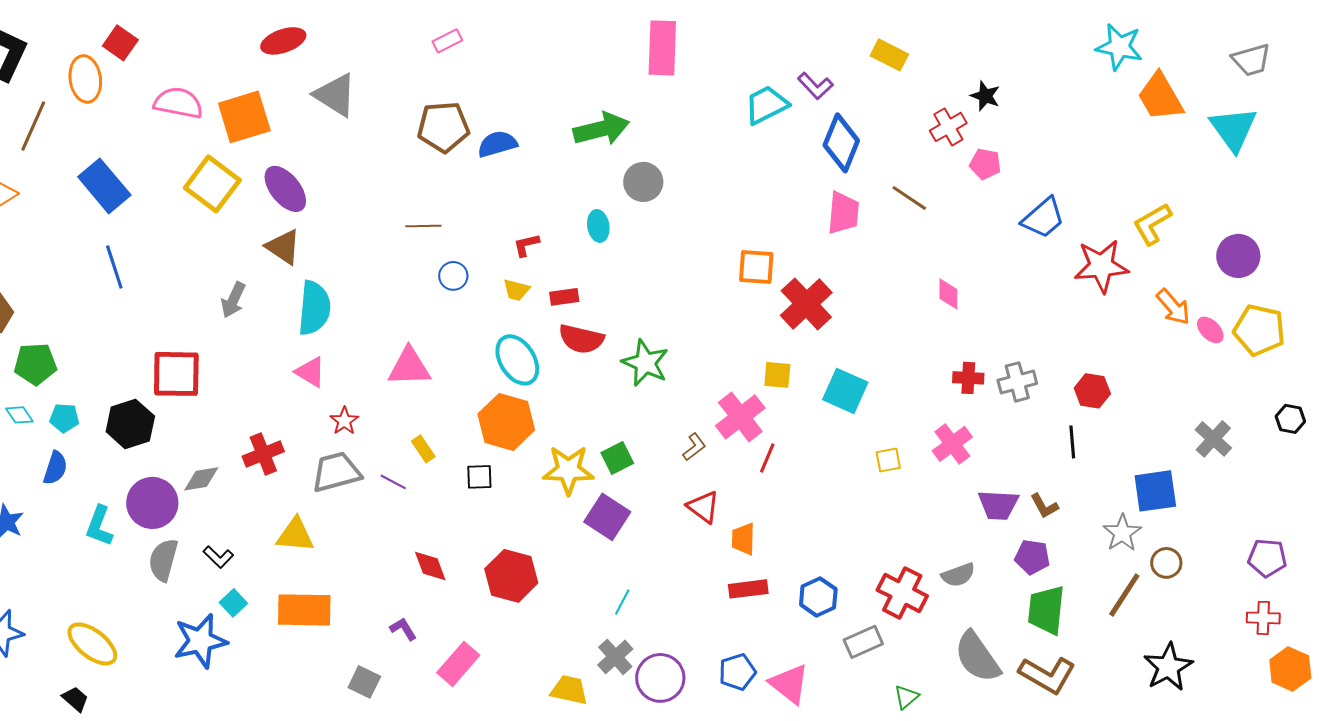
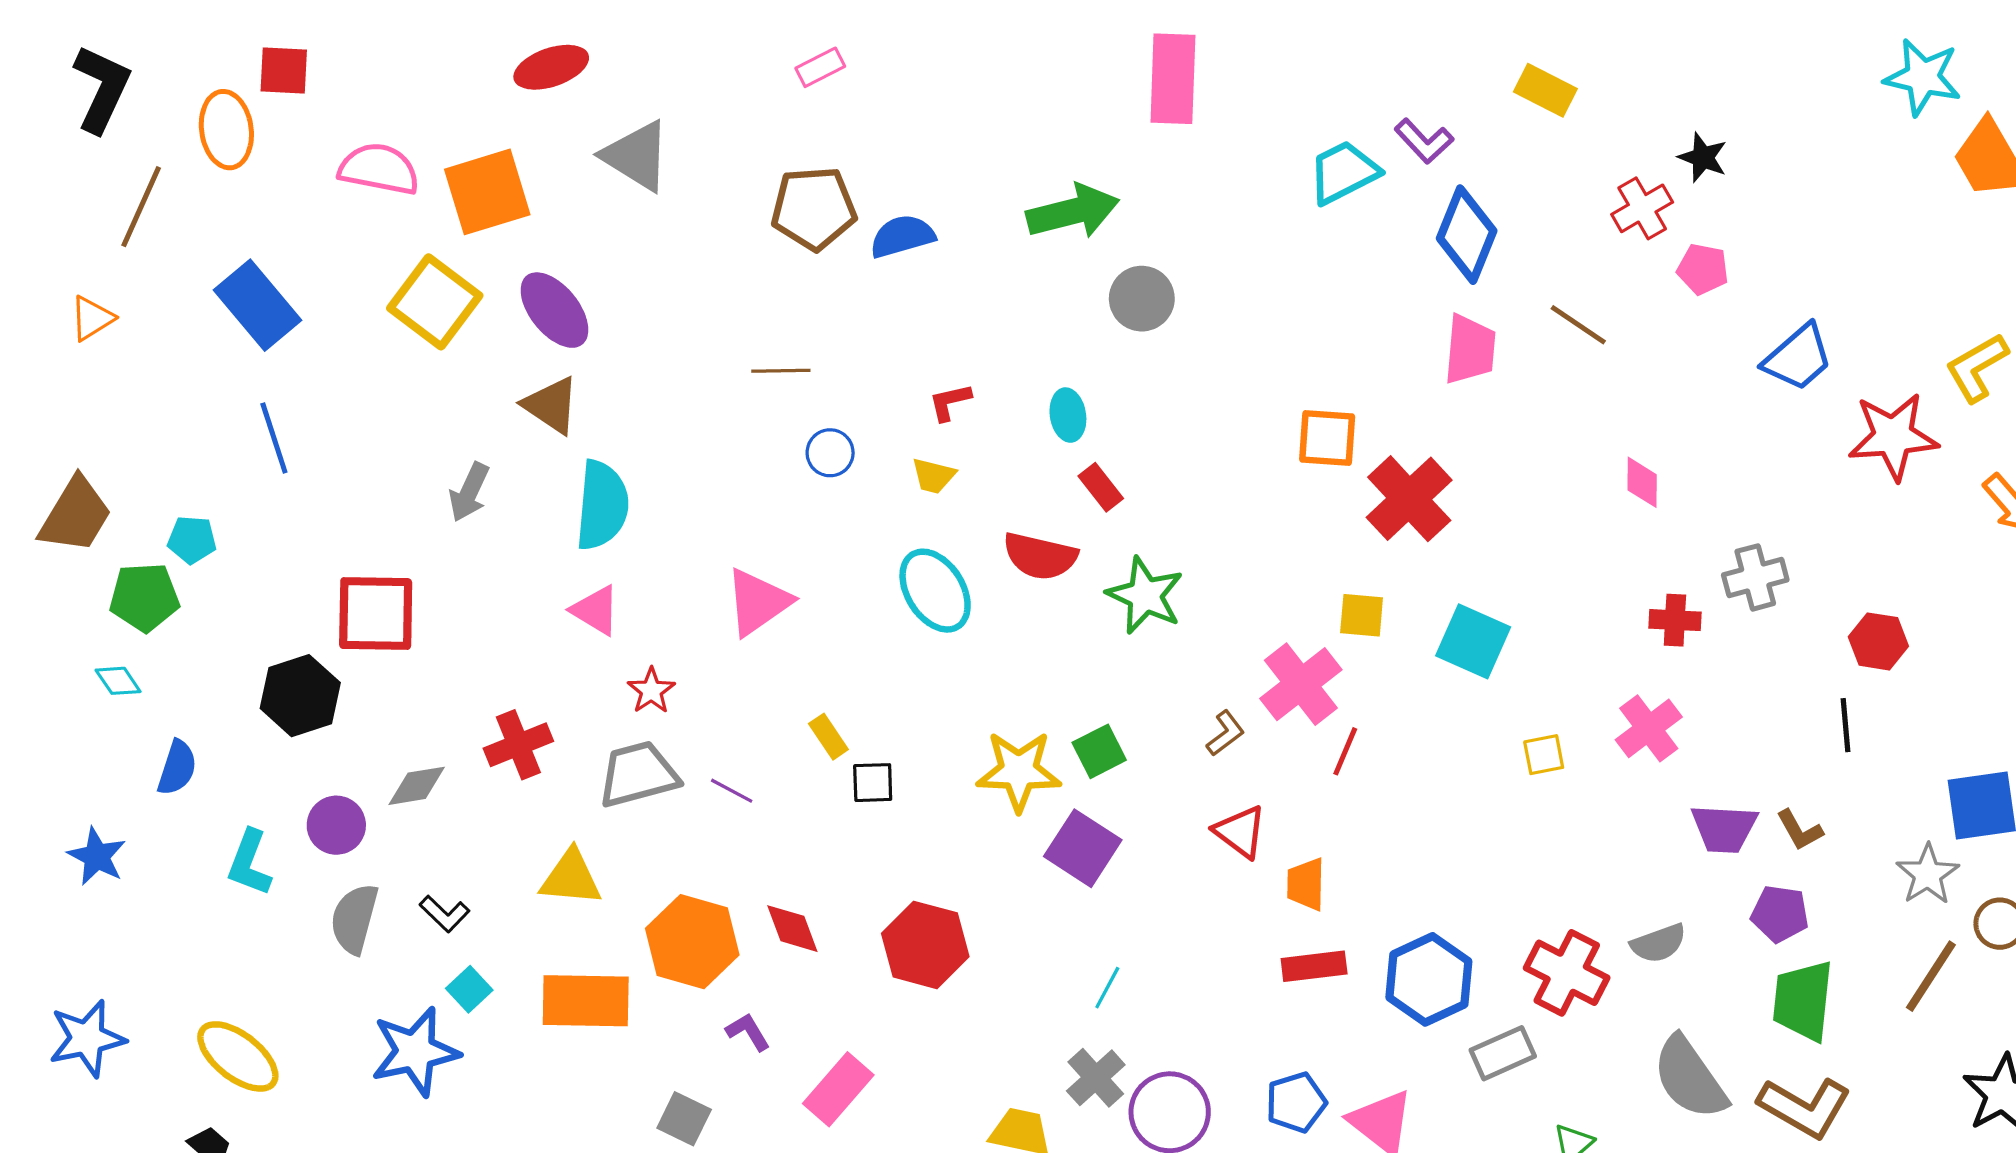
red square: (120, 43) -> (284, 71), turned -32
cyan ellipse: (598, 226) -> (1068, 415), moved
red rectangle: (564, 297) -> (1101, 487), moved, turned 60
pink triangle: (409, 367) -> (758, 602), turned -33
gray cross: (1017, 382) -> (1755, 577), moved
cyan pentagon: (64, 418) -> (192, 540), moved
orange hexagon: (506, 422) -> (692, 942), moved
yellow rectangle: (423, 449) -> (828, 737), moved
purple circle: (152, 503) -> (336, 825), size x0.7
blue hexagon: (818, 597) -> (1429, 979), size x1.4

